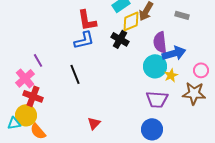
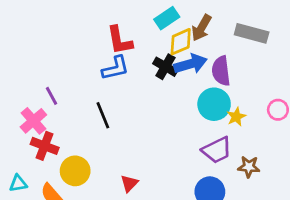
gray rectangle: (182, 15) -> (252, 33), size x1.6
blue arrow: (174, 53) -> (190, 64), moved
brown star: (194, 93) -> (249, 167), moved, size x0.7
purple trapezoid: (157, 99) -> (217, 150), turned -30
yellow circle: (26, 115) -> (75, 171), moved

